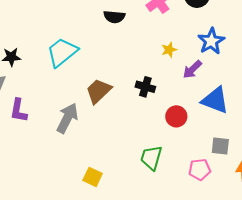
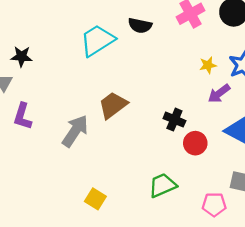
yellow star: (169, 50) -> (208, 65), moved
cyan trapezoid: (62, 52) -> (97, 40), moved
black cross: (145, 87) -> (174, 120), moved
green trapezoid: (151, 158) -> (162, 185), turned 44

